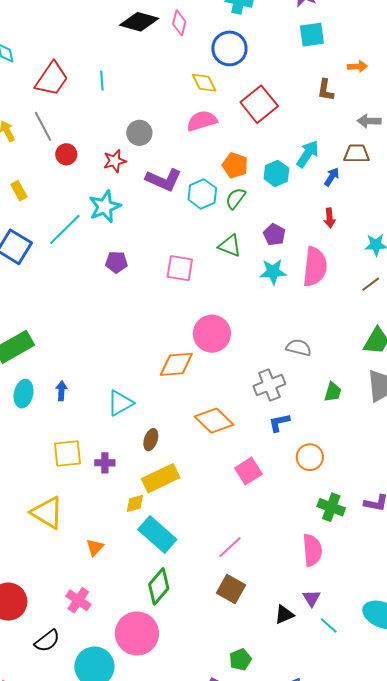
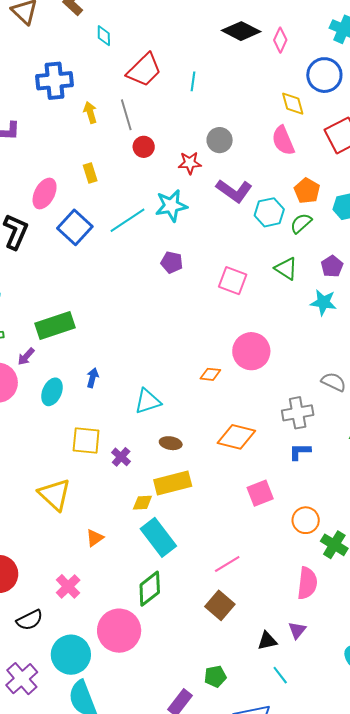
pink semicircle: (202, 121) -> (283, 141), turned -108
orange diamond: (176, 364) -> (210, 374), size x0.6
cyan ellipse: (24, 394) -> (52, 392), moved
orange diamond: (214, 421) -> (236, 437), turned -42
brown ellipse: (151, 440) -> (171, 443), turned 70
orange circle: (310, 457) -> (306, 520), moved
purple cross: (105, 463) -> (121, 457), turned 30
cyan line: (329, 625) -> (280, 675), moved

